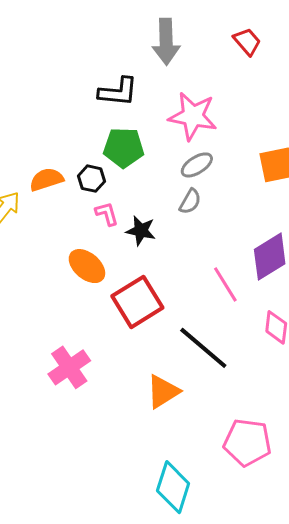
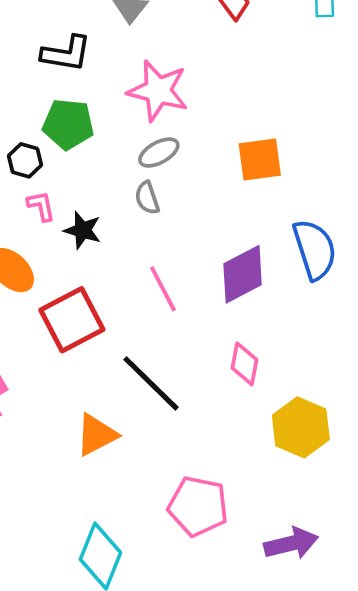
gray semicircle: (190, 201) -> (147, 198), turned 128
pink line: (225, 284) -> (163, 289), moved

